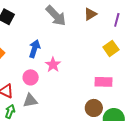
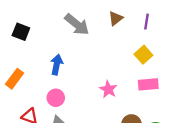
pink star: (53, 65) -> (108, 89), moved
pink rectangle: (103, 82) -> (148, 84), moved

